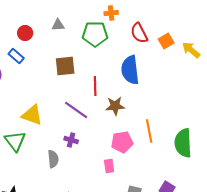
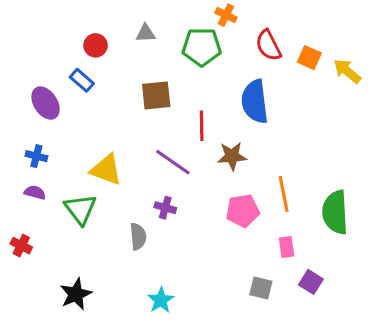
orange cross: (111, 13) -> (226, 15), turned 32
orange square: (166, 41) -> (309, 58), turned -35
pink rectangle: (109, 166) -> (287, 247), moved

